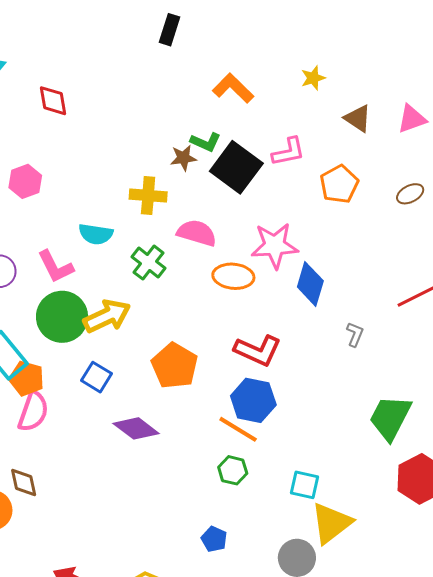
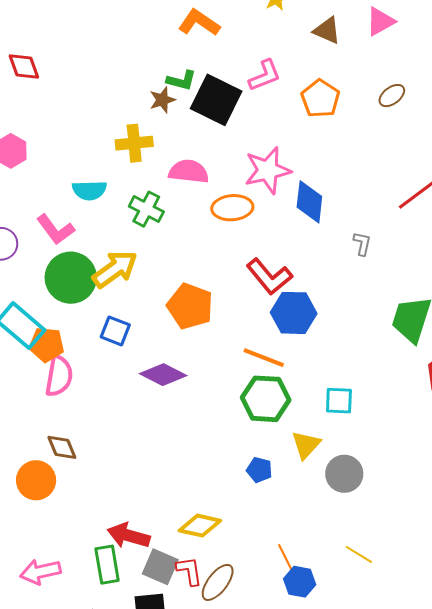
red L-shape: (258, 350) -> (269, 276), turned 36
blue hexagon: (253, 400) -> (294, 313), moved
green hexagon: (233, 470) -> (266, 399), size x1.6
yellow triangle: (331, 523) -> (306, 445), moved, size x0.7

